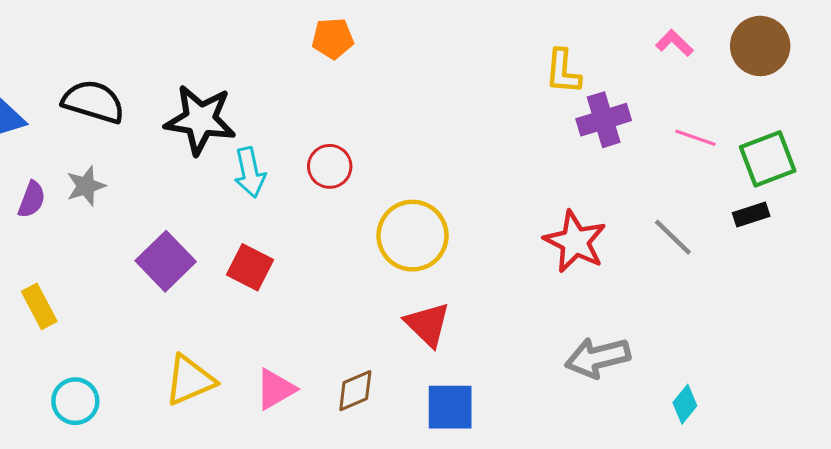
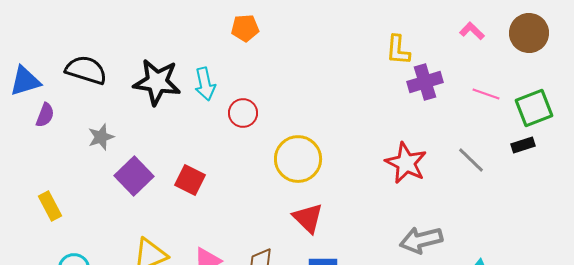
cyan arrow: (250, 172) -> (205, 84), moved
gray star: (86, 186) -> (101, 137), moved
purple semicircle: (32, 199) -> (45, 115), moved

